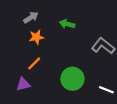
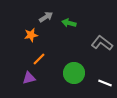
gray arrow: (31, 17) -> (46, 17), moved
orange star: (36, 37) -> (31, 35), moved

